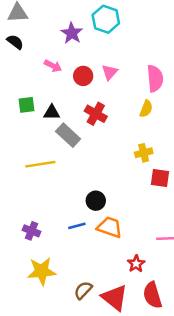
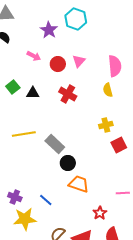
green square: (26, 105) -> (13, 87), turned -32
yellow semicircle: (146, 109) -> (108, 90), turned 144
gray rectangle: (68, 135) -> (55, 144), moved
red square: (160, 178) -> (119, 145), turned -35
blue line: (77, 226) -> (46, 200), moved, turned 56
purple cross: (31, 231) -> (15, 197), moved

